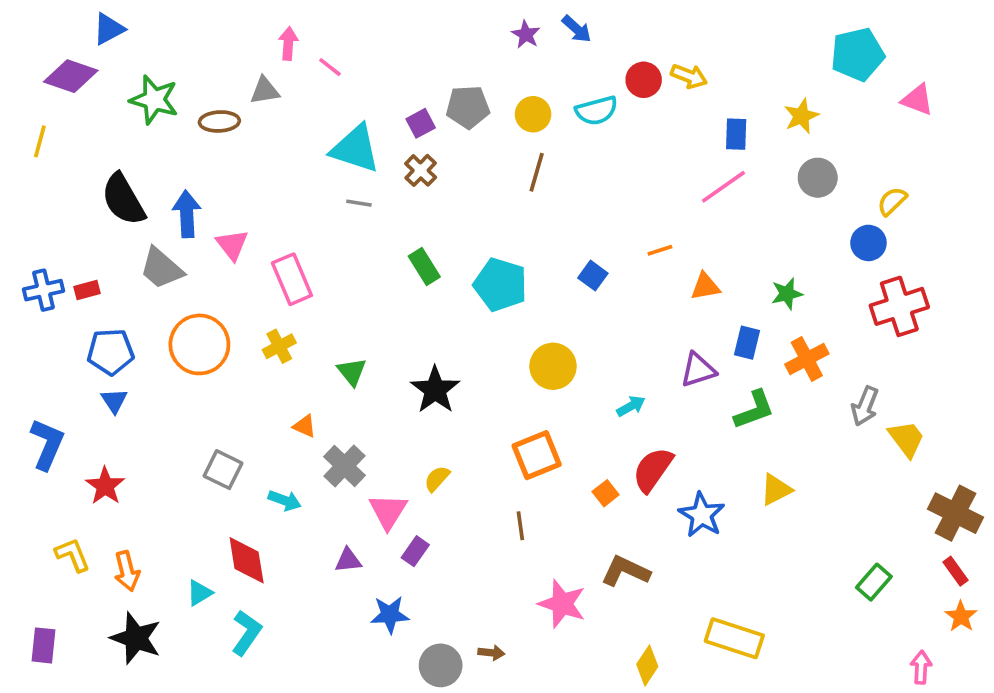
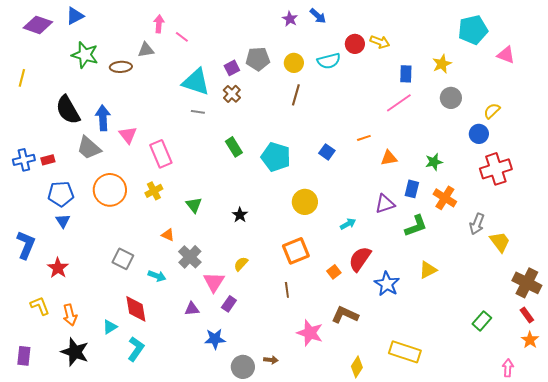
blue triangle: (109, 29) -> (75, 16), moved
purple diamond: (71, 76) -> (38, 25), moved
orange cross: (807, 359) -> (445, 198), turned -30
black star: (435, 390) -> (240, 215), size x0.6

